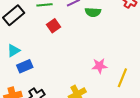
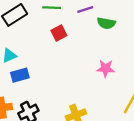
pink star: (99, 66) -> (106, 68), moved

